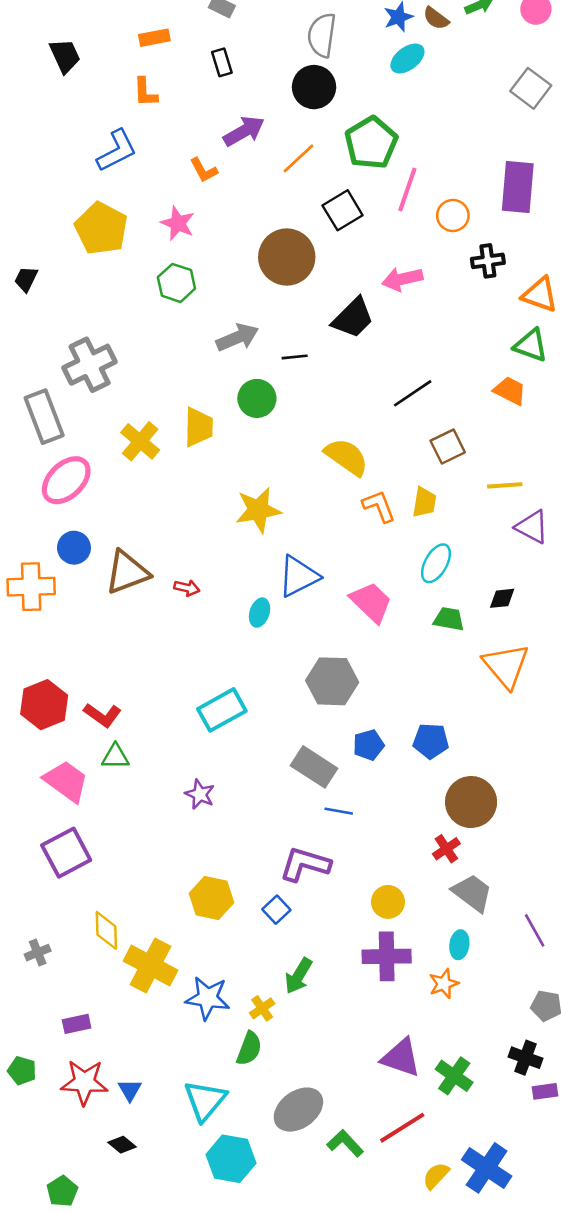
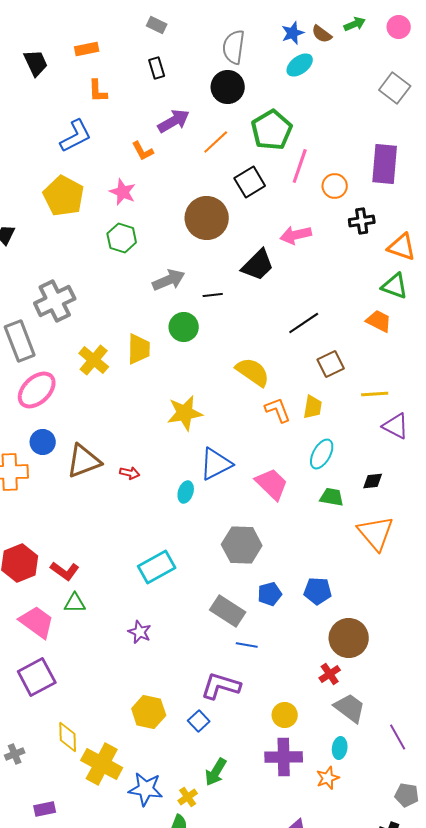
orange rectangle: (154, 38) -> (87, 49), moved

